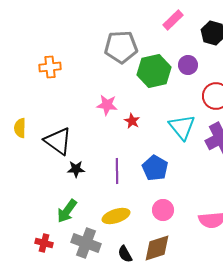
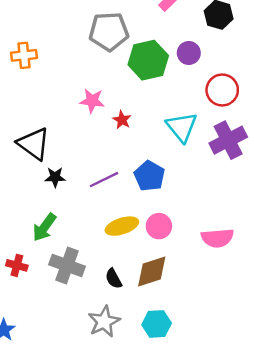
purple line: (117, 171) -> (104, 180), turned 65
yellow ellipse: (116, 216) -> (122, 226), moved

